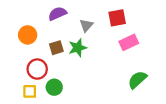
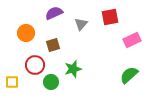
pink rectangle: (129, 42) -> (132, 40), moved
green star: (78, 48) -> (73, 69), moved
yellow square: (30, 91) -> (12, 82), moved

